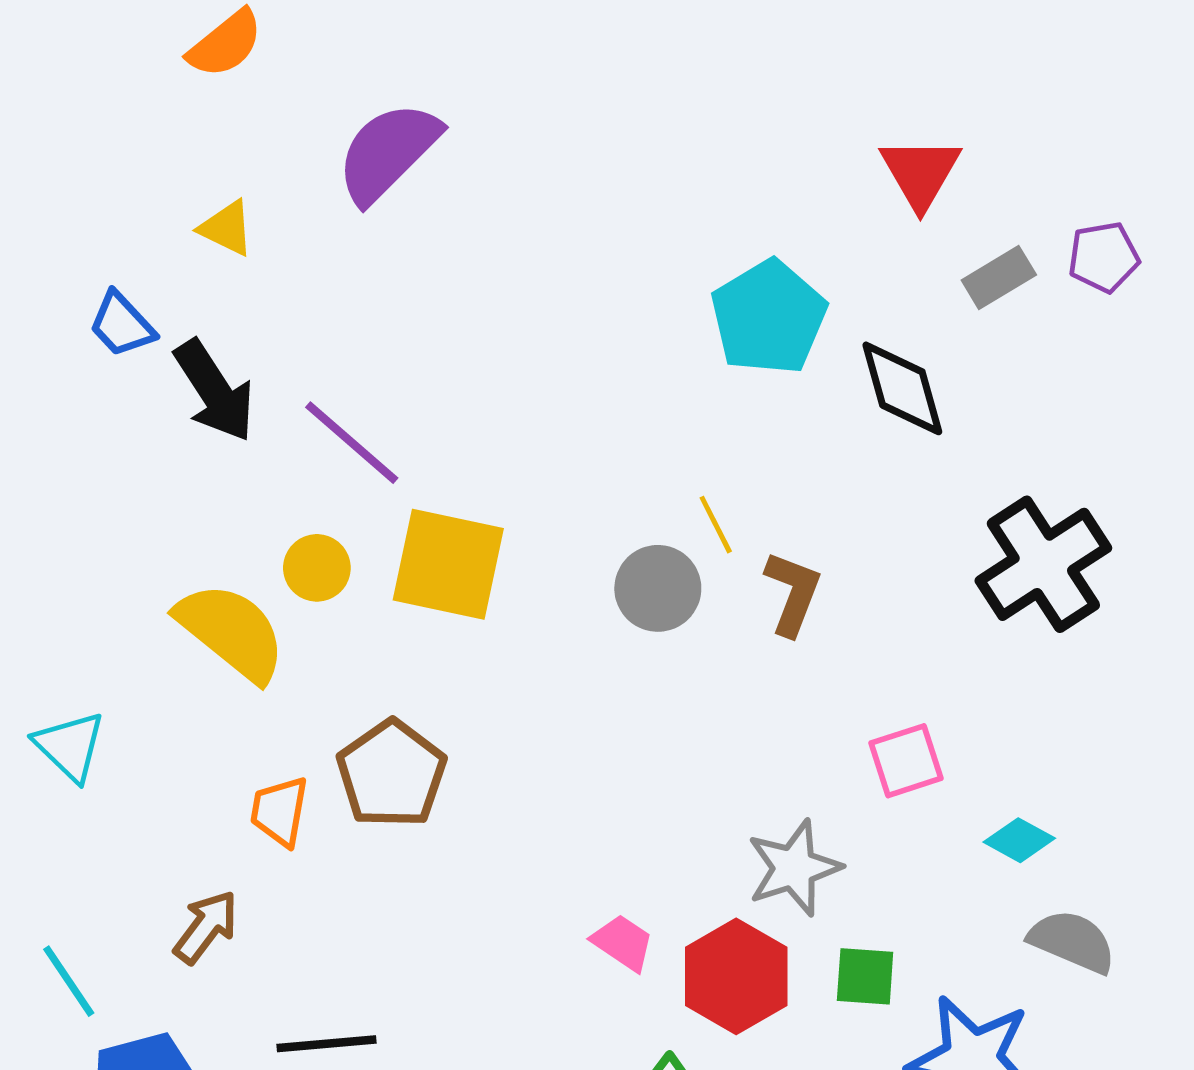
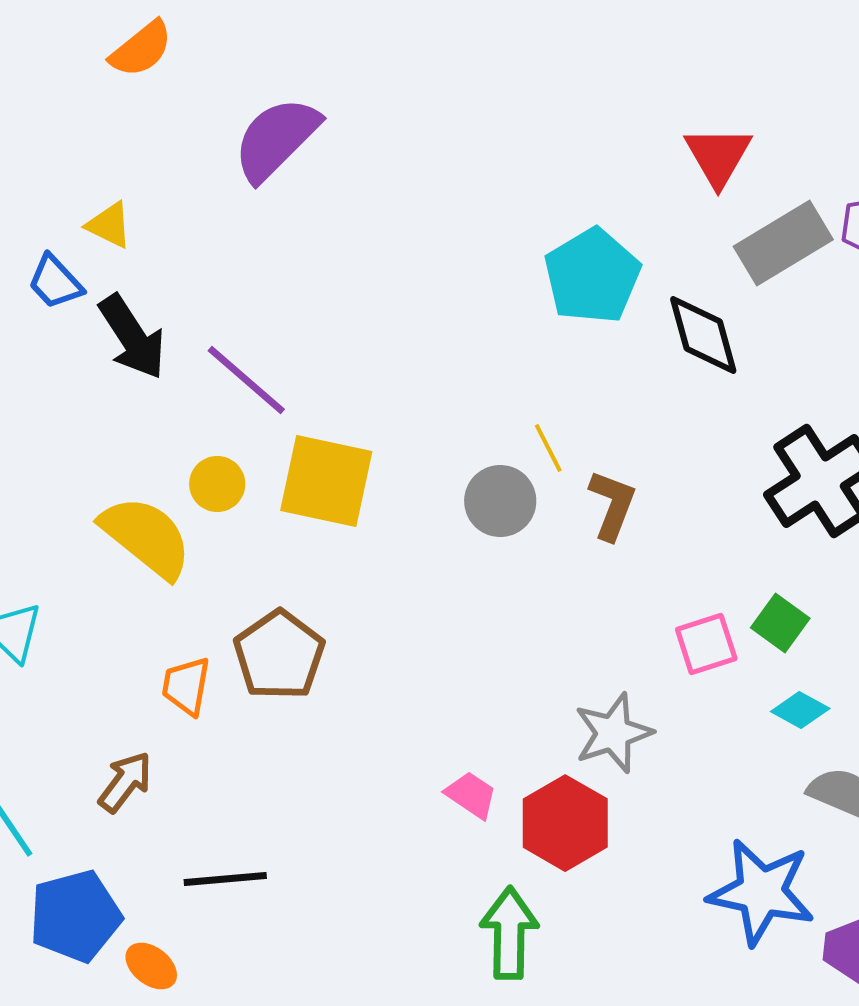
yellow triangle: (226, 228) -> (109, 225), moved
gray rectangle: (999, 278) -> (783, 243), size x1.6
green square: (865, 976) -> (780, 623), moved, turned 32

